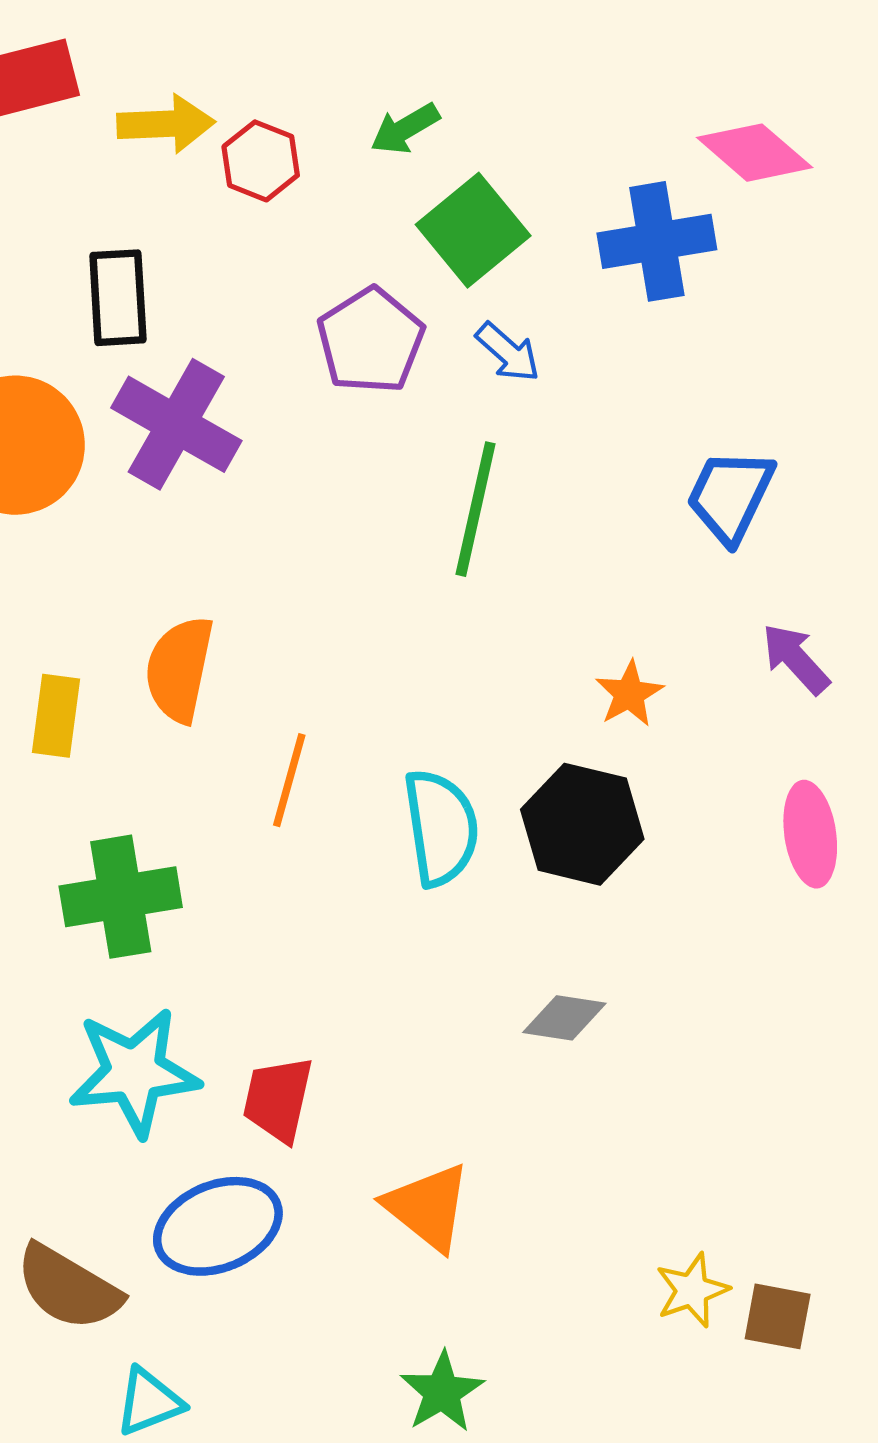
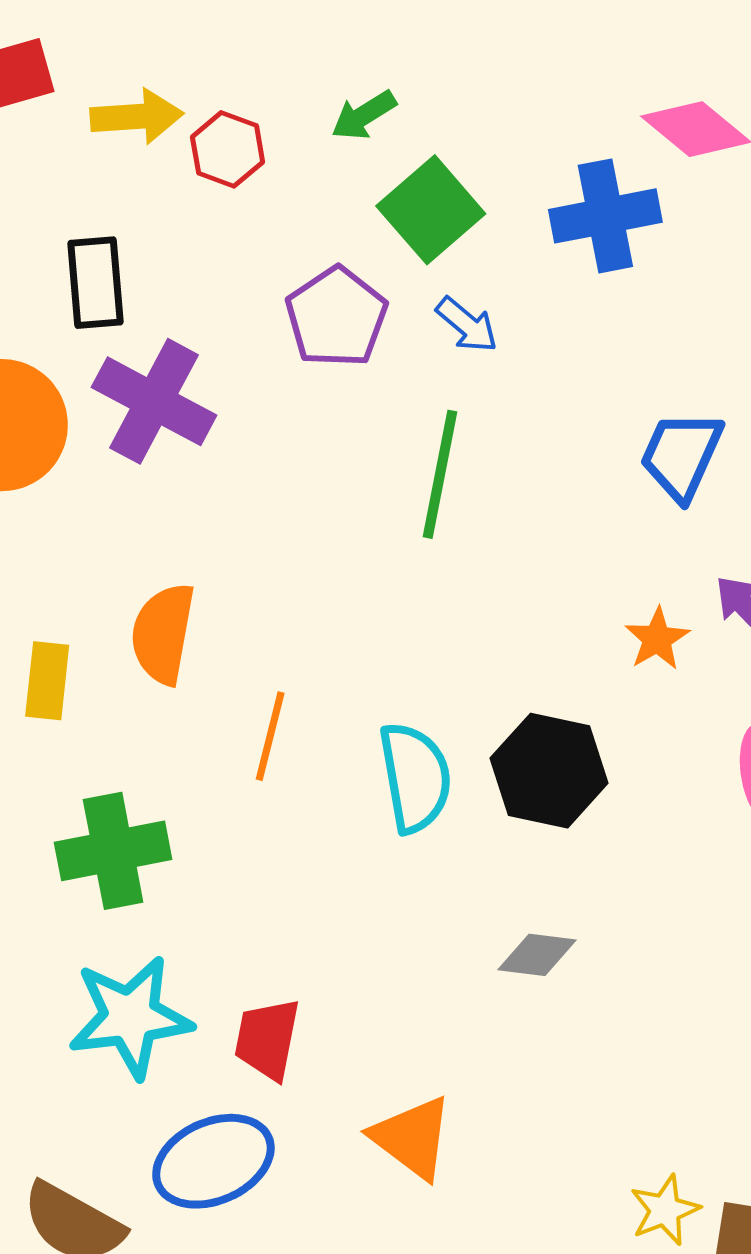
orange star: (629, 694) -> (657, 639), moved

